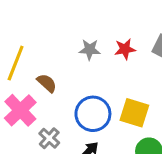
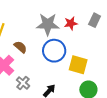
gray star: (90, 50) -> (48, 24), size x1.6
blue circle: (93, 114) -> (54, 51), moved

